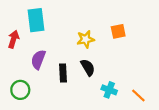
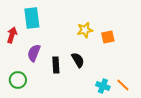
orange square: (118, 31) -> (108, 37), moved
yellow star: (86, 39) -> (85, 30), moved
cyan cross: (109, 90) -> (103, 86), moved

